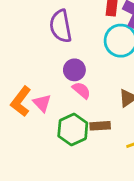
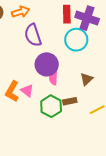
purple circle: (74, 70) -> (47, 64), size x1.5
pink semicircle: (81, 90) -> (53, 78), turned -120

